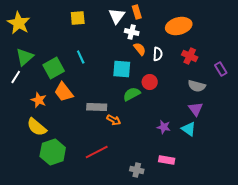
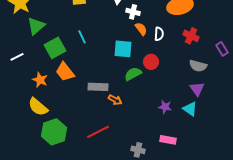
green triangle: (25, 57) -> (36, 26), moved
white line: (16, 77) -> (17, 57), turned 32

